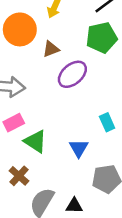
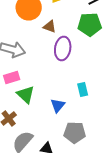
brown triangle: (51, 49) -> (50, 26), turned 32
purple ellipse: (72, 74) -> (63, 48), turned -50

